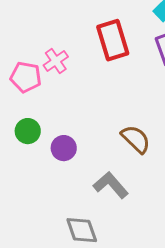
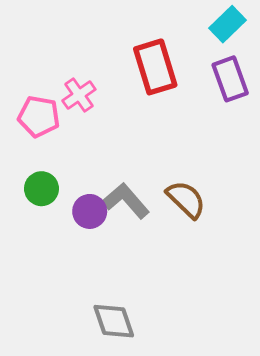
gray L-shape: (111, 185) -> (126, 201), moved

